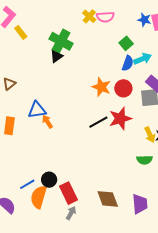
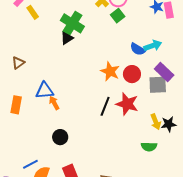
green square: (126, 43) -> (118, 16), moved
blue semicircle: (128, 63) -> (138, 49), turned 98
red star: (120, 118) -> (127, 104), turned 30
black line: (98, 122) -> (105, 106), turned -42
black circle: (49, 180) -> (60, 137), moved

